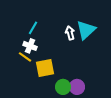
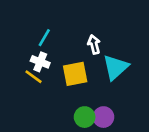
cyan triangle: (86, 30) -> (116, 67), moved
yellow square: (45, 68) -> (75, 74), moved

